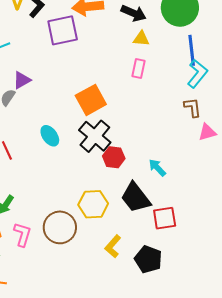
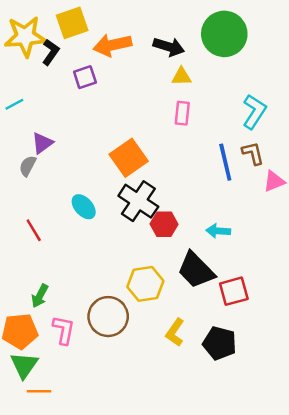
purple square: (63, 30) -> (85, 77), size x0.6
blue line: (192, 50) -> (225, 162), moved
cyan arrow: (157, 168) -> (218, 231), turned -36

